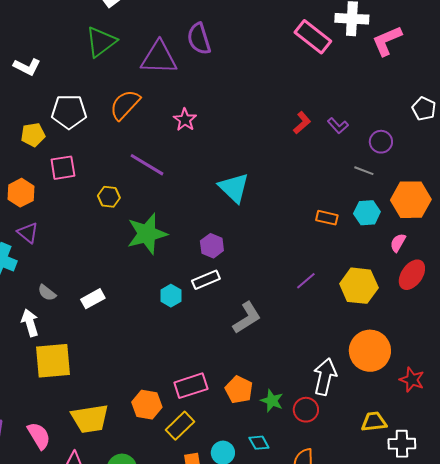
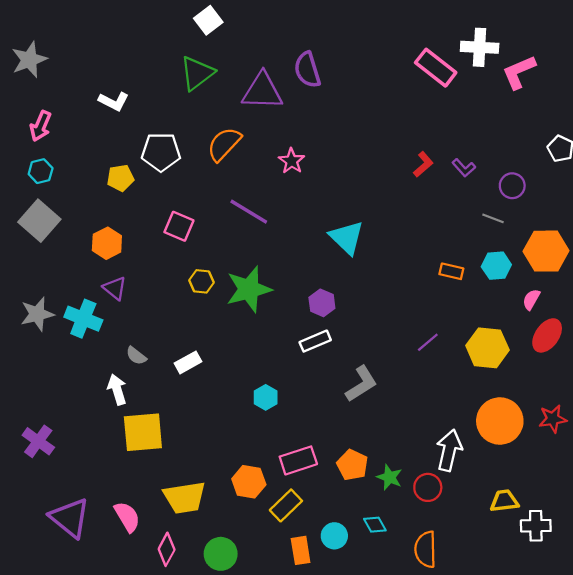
pink square: (63, 168) -> (179, 226), moved, turned 32
yellow hexagon: (109, 197) -> (201, 281), moved
cyan hexagon: (171, 296) -> (266, 397), moved
red star: (412, 380) -> (553, 419), moved, turned -30

